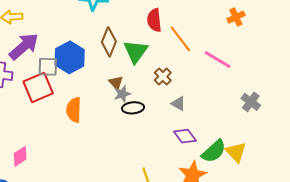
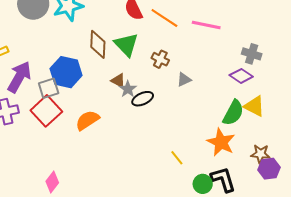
gray triangle: (178, 104) -> (184, 80), turned -35
orange semicircle: (74, 110) -> (87, 120), turned 75
purple diamond: (185, 136) -> (241, 76), moved

